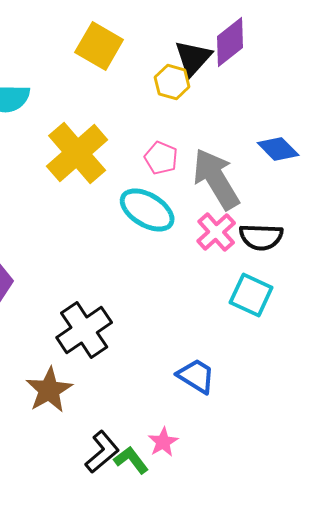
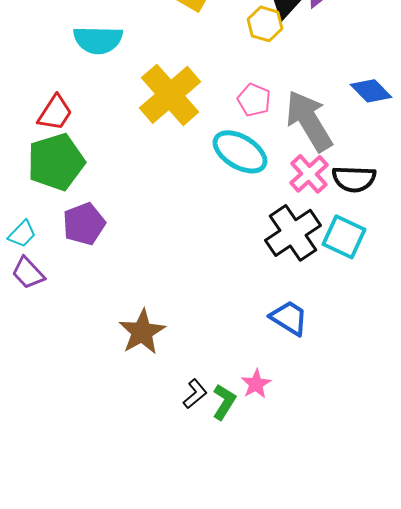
black cross: (84, 330) -> (293, 233), moved
black L-shape: (102, 452) -> (195, 394), size x0.7
green L-shape: (131, 460) -> (224, 402), turned 69

